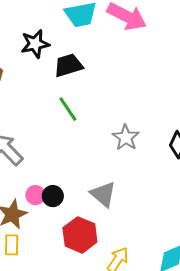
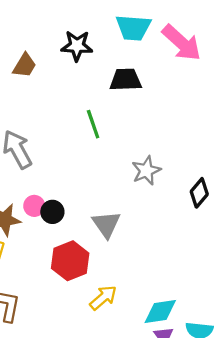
black trapezoid: (68, 65) -> (126, 80), moved

